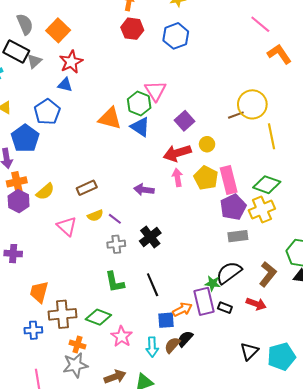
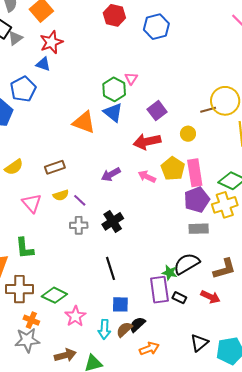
pink triangle: (155, 91) -> (131, 78), size x0.6
orange triangle: (110, 118) -> (84, 122), moved
yellow circle: (207, 144) -> (188, 134), moved
pink arrow: (177, 177) -> (147, 177), moved, turned -60
purple arrow: (144, 190) -> (111, 174), turned -42
brown L-shape: (268, 274) -> (225, 269), turned 30
green L-shape: (115, 282) -> (25, 248), moved
orange arrow: (182, 310) -> (149, 349), moved

